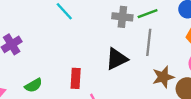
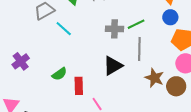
brown star: (163, 77) -> (154, 78), turned -30
green semicircle: (33, 85) -> (59, 74), moved

